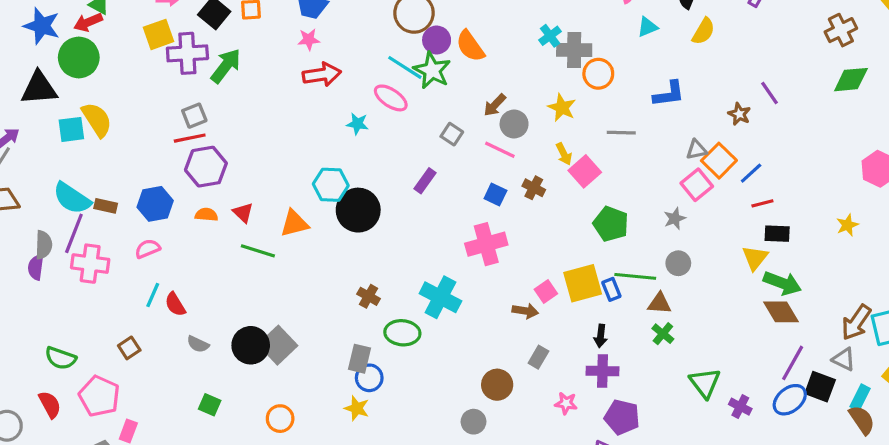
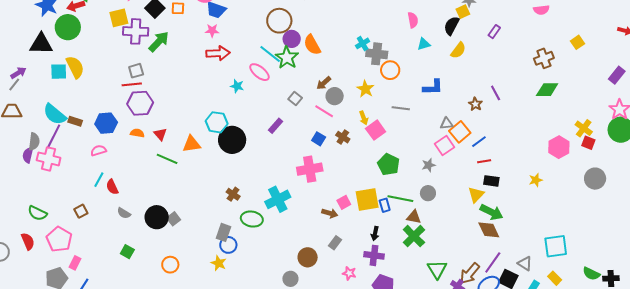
pink cross: (90, 264) -> (49, 159), moved
cyan cross: (440, 297) -> (278, 199), turned 30
brown arrow: (856, 322) -> (470, 273), moved
green cross: (663, 334) -> (414, 236), size x1.6
gray square: (278, 345) -> (174, 219), size x0.6

